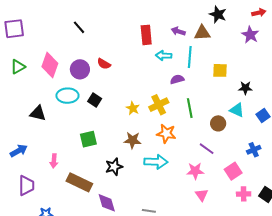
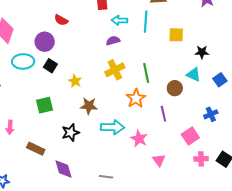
red semicircle: (104, 64) -> (61, 20), moved
purple circle: (80, 69) -> (45, 42), moved
purple semicircle: (177, 79) -> (113, 41), moved
yellow star: (133, 108) -> (75, 81), moved
orange star: (166, 134) -> (136, 98), moved, turned 30
purple line: (207, 149) -> (163, 114), turned 42
pink star: (195, 171) -> (139, 139), moved, turned 30
brown rectangle: (79, 182) -> (36, 149), size x0.7

